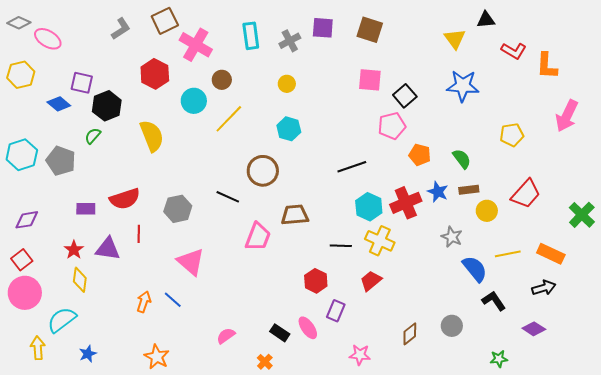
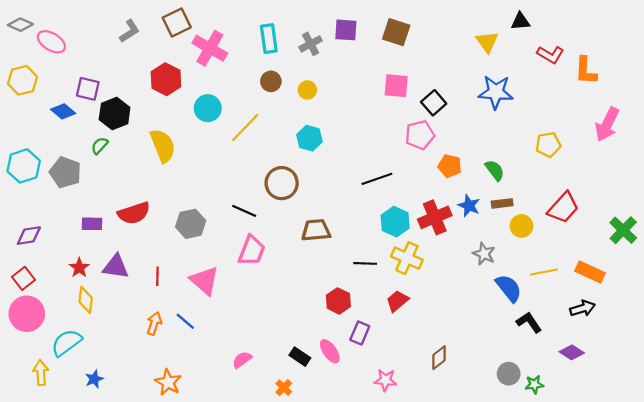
brown circle: (222, 80) -> (271, 81), moved
red line: (139, 234) -> (157, 276), moved
pink trapezoid: (258, 237) -> (252, 251), moved
gray circle: (452, 326) -> (509, 374), moved

